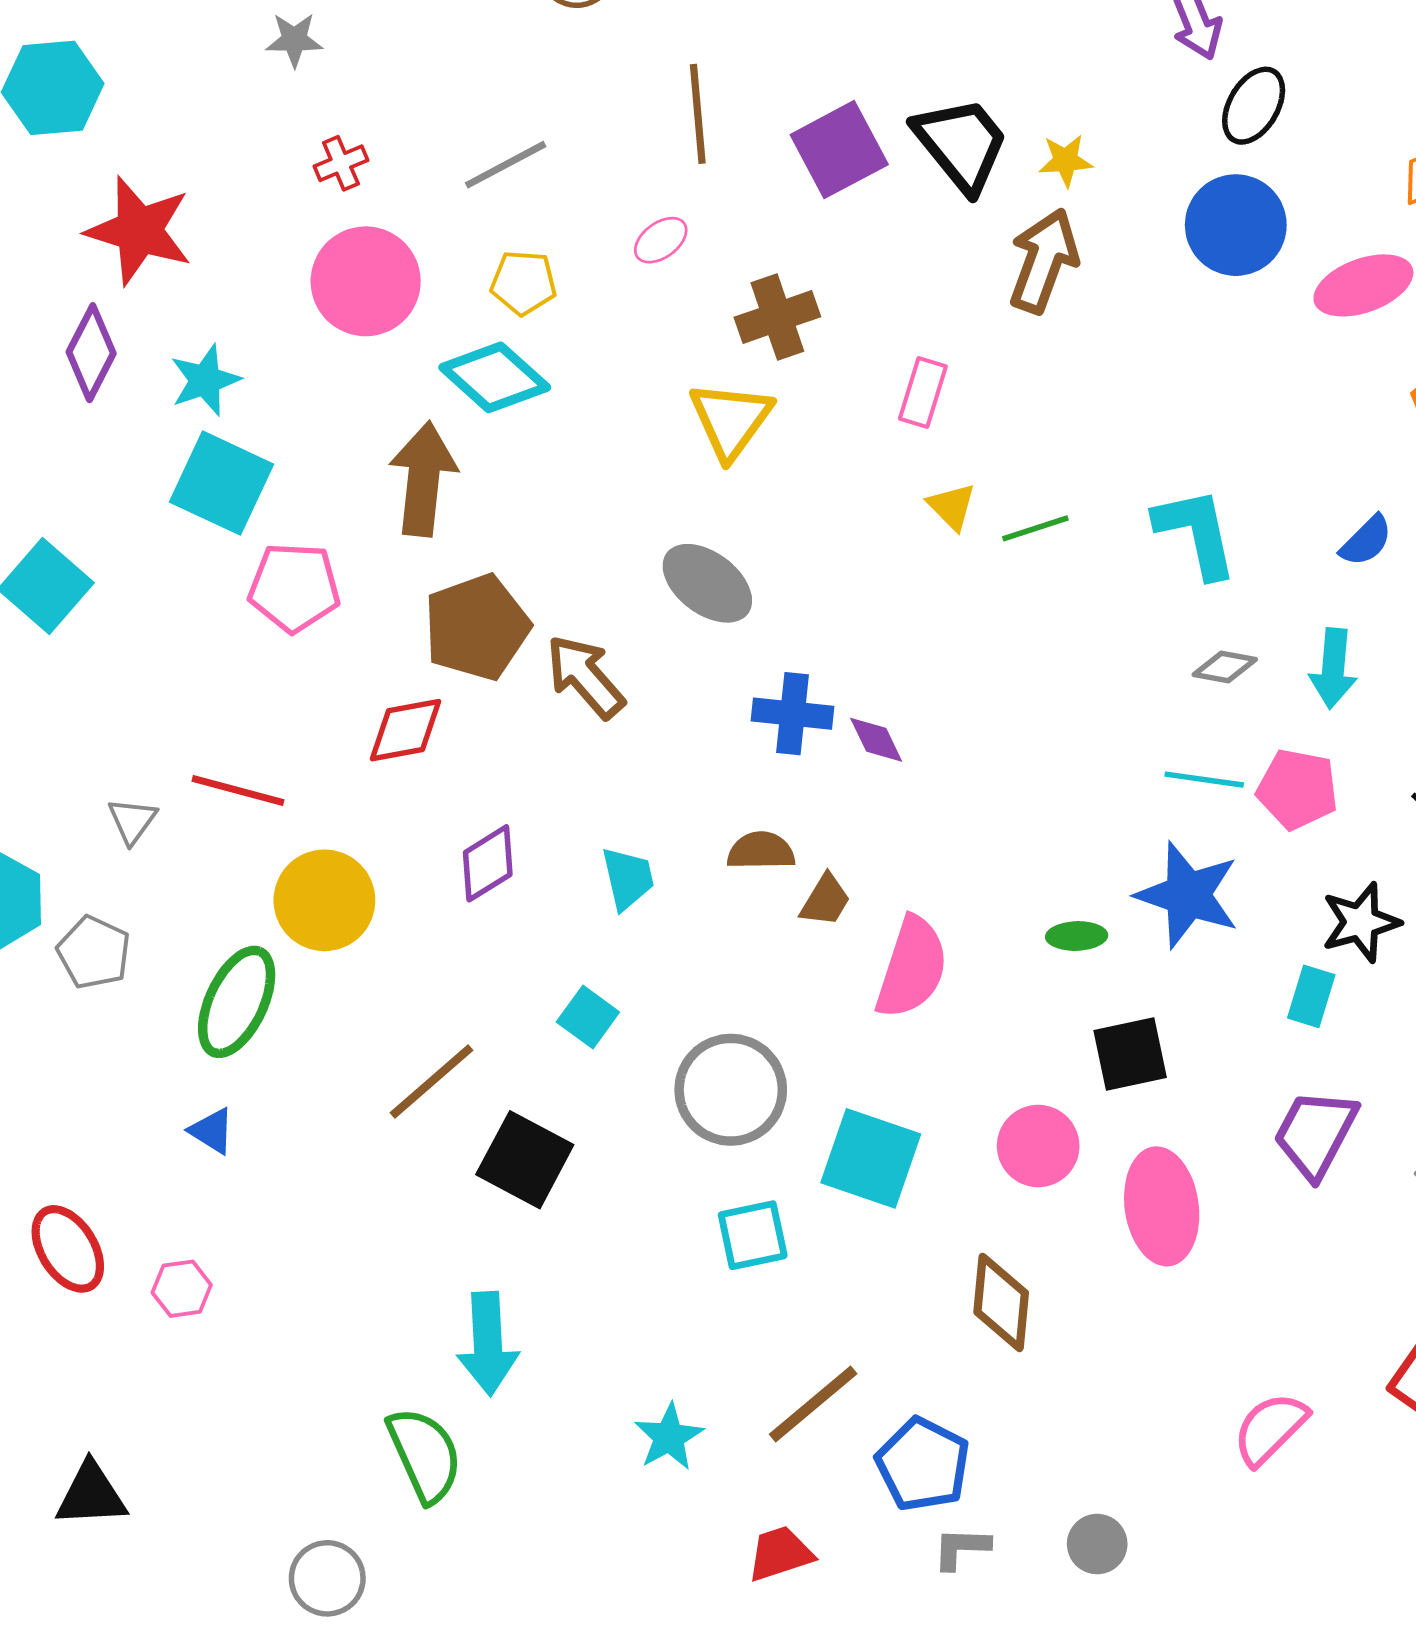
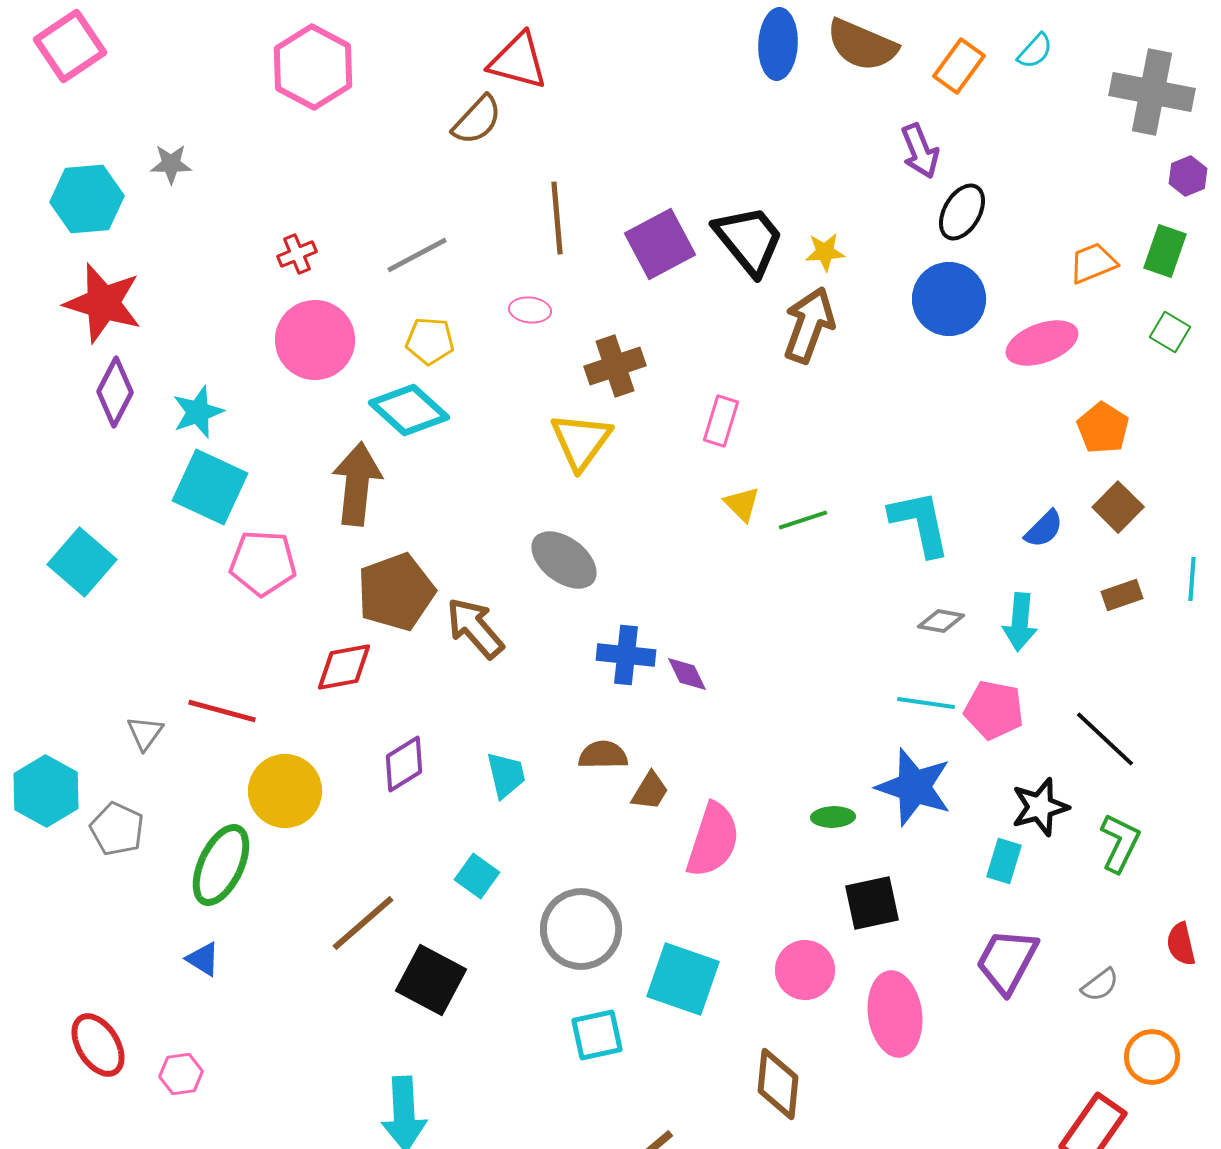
gray star: (294, 40) -> (171, 164), moved
red star: (139, 231) -> (103, 303), moved
pink ellipse: (661, 240) -> (530, 310), turned 42

